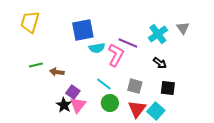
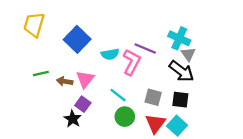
gray triangle: (183, 28) -> (188, 54), moved
blue square: (83, 30) -> (77, 39), moved, turned -35
cyan cross: (158, 34) -> (179, 38), turned -30
black arrow: (160, 63) -> (181, 71), size x1.6
black square: (168, 88) -> (180, 100), moved
pink triangle: (78, 105) -> (85, 79), moved

